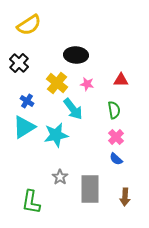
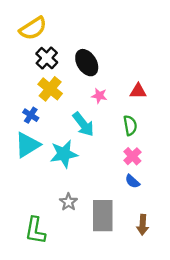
black ellipse: (76, 55) -> (87, 63), turned 55
black cross: (19, 63) -> (47, 58), moved
yellow cross: (57, 83) -> (50, 89), moved

